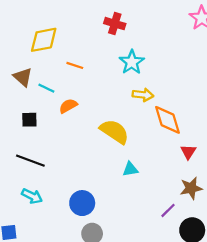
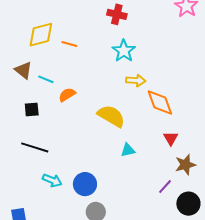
red cross: (115, 24) -> (117, 14), moved
orange line: (75, 65) -> (69, 44), moved
red triangle: (188, 152) -> (171, 138), moved
cyan arrow: (32, 196) -> (52, 180), moved

